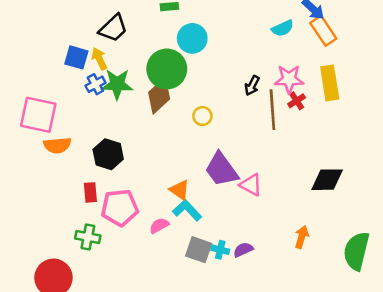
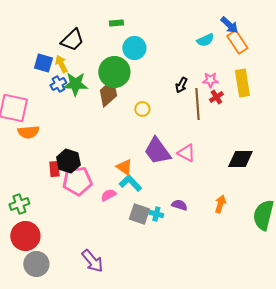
pink star: (289, 79) -> (210, 80), size x0.7
black hexagon: (108, 154) -> (68, 161), moved
pink triangle: (251, 185) -> (186, 153), moved
green cross: (88, 237) -> (19, 204), moved, turned -30
purple semicircle: (243, 250) -> (179, 205), moved, turned 42

